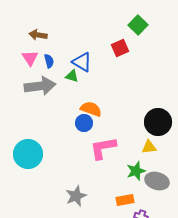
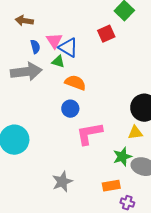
pink triangle: (30, 58) -> (54, 41), moved
orange semicircle: (91, 109) -> (75, 83), moved

